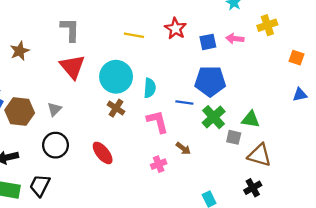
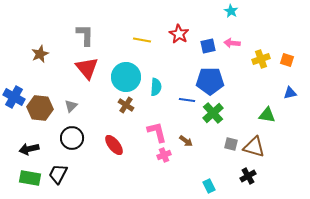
yellow cross: (267, 25) -> (261, 59), moved
green triangle: (251, 119) -> (267, 115), moved
pink L-shape: (158, 122) -> (157, 132), moved
gray square: (234, 137) -> (231, 144), moved

